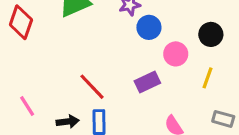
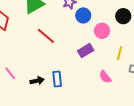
yellow line: (207, 78) -> (120, 53), moved
red line: (92, 87) -> (46, 36), moved

